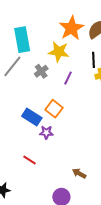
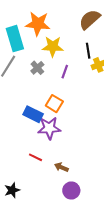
orange star: (71, 28) -> (38, 24), moved, turned -30
purple star: (46, 132) -> (49, 128), size x1.6
brown arrow: (79, 173) -> (61, 167), moved

